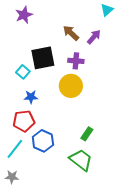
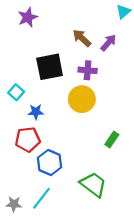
cyan square: (23, 72) -> (16, 92), moved
green rectangle: (87, 134) -> (112, 139), moved
cyan line: (15, 149) -> (42, 198), moved

